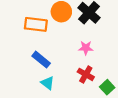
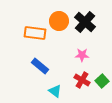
cyan triangle: (48, 83) -> (55, 91), moved
green square: (107, 87) -> (102, 81), moved

